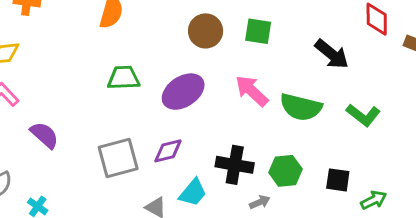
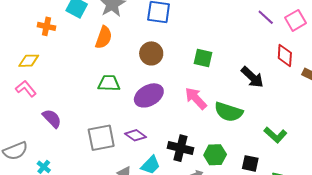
brown circle: (206, 31) -> (151, 53), moved
green L-shape: (363, 115) -> (275, 135), moved
purple diamond: (168, 151) -> (136, 135), turned 45

